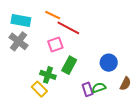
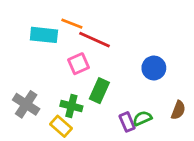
cyan rectangle: (21, 21) -> (44, 35), moved
gray cross: (19, 41) -> (26, 104), moved
blue circle: (109, 63) -> (154, 68), moved

